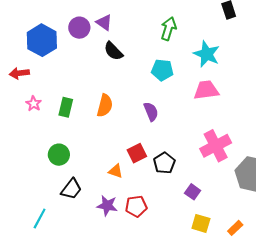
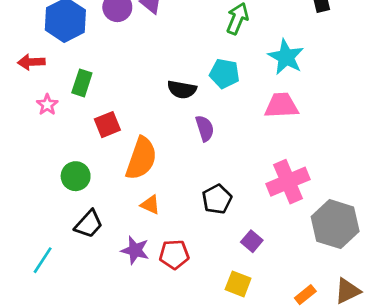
black semicircle: (113, 51) -> (182, 90), moved, turned -40
orange semicircle: (105, 106) -> (141, 158), moved, size x1.4
green rectangle: (66, 107) -> (82, 83), moved
red square: (137, 153) -> (107, 125), moved
yellow square: (201, 223) -> (238, 284), moved

